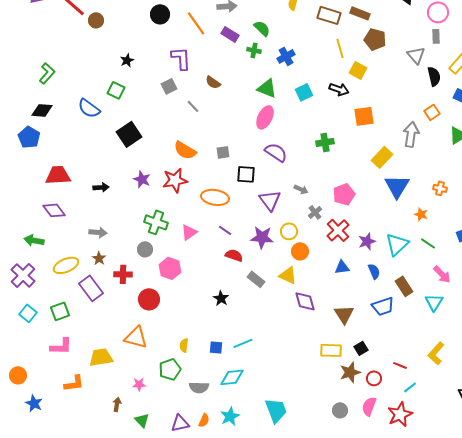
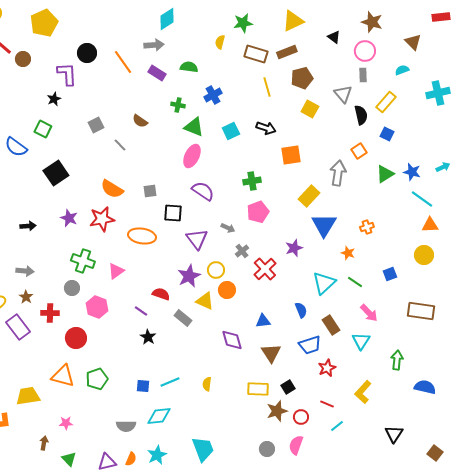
brown rectangle: (360, 13) -> (287, 52), turned -42
green semicircle: (262, 28) -> (189, 67), turned -36
brown pentagon: (375, 39) -> (302, 78), turned -30
green cross: (254, 50) -> (178, 105), moved
purple L-shape: (181, 58) -> (67, 74), moved
yellow square: (358, 70) -> (310, 109), moved
orange cross: (440, 188) -> (367, 227), turned -32
pink pentagon: (344, 194) -> (258, 212), moved
purple line: (225, 230) -> (141, 311), moved
purple star: (262, 237) -> (189, 276), turned -30
purple star: (367, 241) -> (294, 248), moved
blue triangle: (342, 267) -> (263, 321), moved
yellow triangle: (288, 275) -> (205, 301), moved
yellow semicircle: (184, 345) -> (207, 384), moved
green pentagon: (170, 369) -> (97, 379), moved
red star: (400, 414) -> (327, 368), moved, size x0.7

